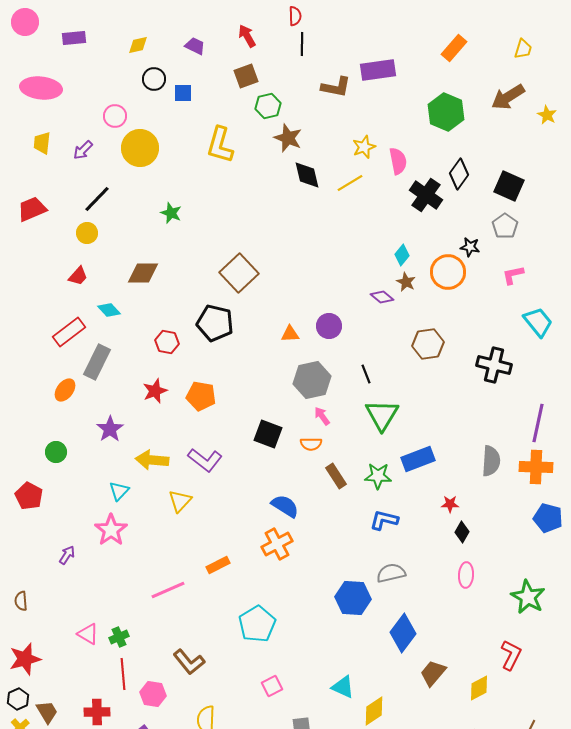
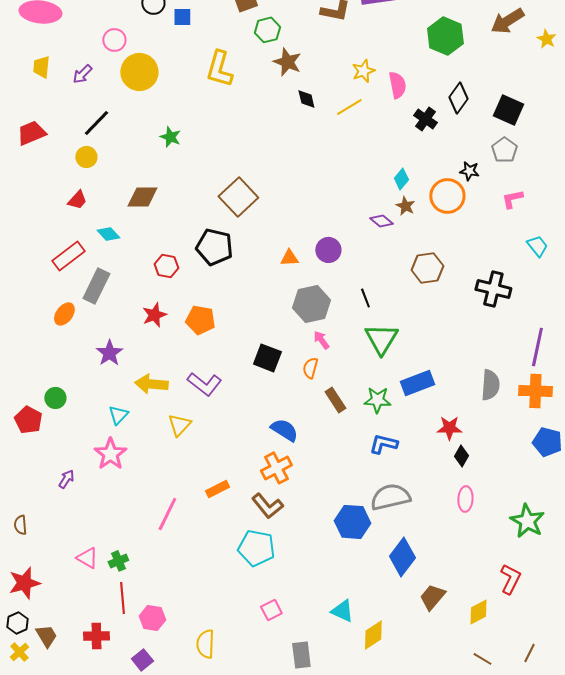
black diamond: (307, 175) -> (306, 99), size x0.7
black cross: (426, 195) -> (425, 119), size x0.7
cyan trapezoid: (538, 322) -> (537, 246), size x0.7
orange semicircle: (311, 444) -> (310, 368), turned 105
green circle: (56, 452) -> (55, 398), moved
red star: (450, 504) -> (449, 428), size x1.4
gray semicircle: (391, 573) -> (390, 497), size x1.4
pink line: (168, 590) -> (167, 514), turned -40
cyan pentagon: (257, 624) -> (256, 548), turned -30
brown L-shape: (189, 662) -> (267, 506), moved

